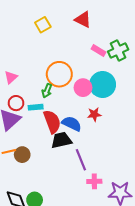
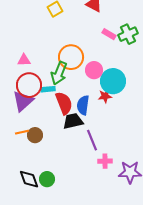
pink triangle: (11, 77) -> (24, 60), turned 40
cyan circle: (103, 85) -> (113, 81), moved
green arrow: (47, 91) -> (59, 73), size x1.6
red circle: (16, 103) -> (29, 85), size x1.6
blue semicircle: (72, 124) -> (83, 105), turned -108

